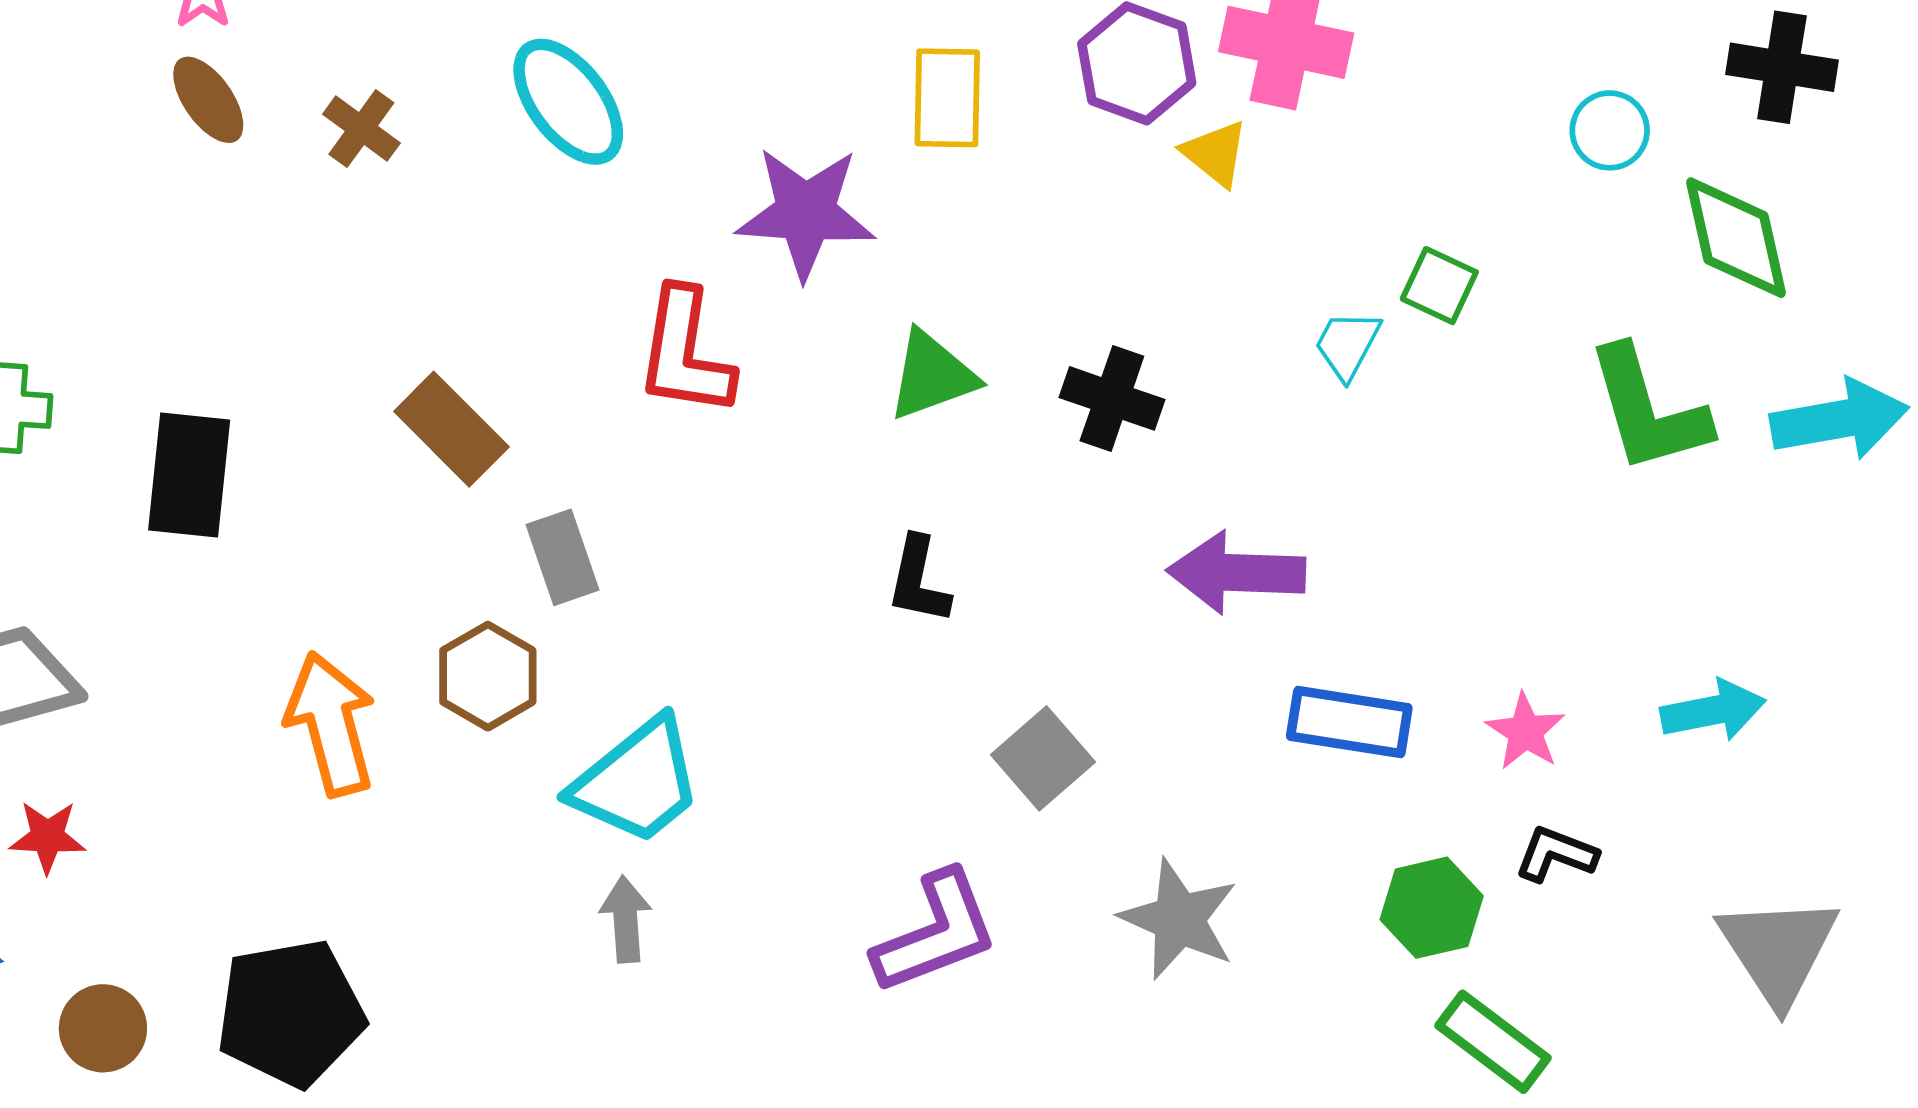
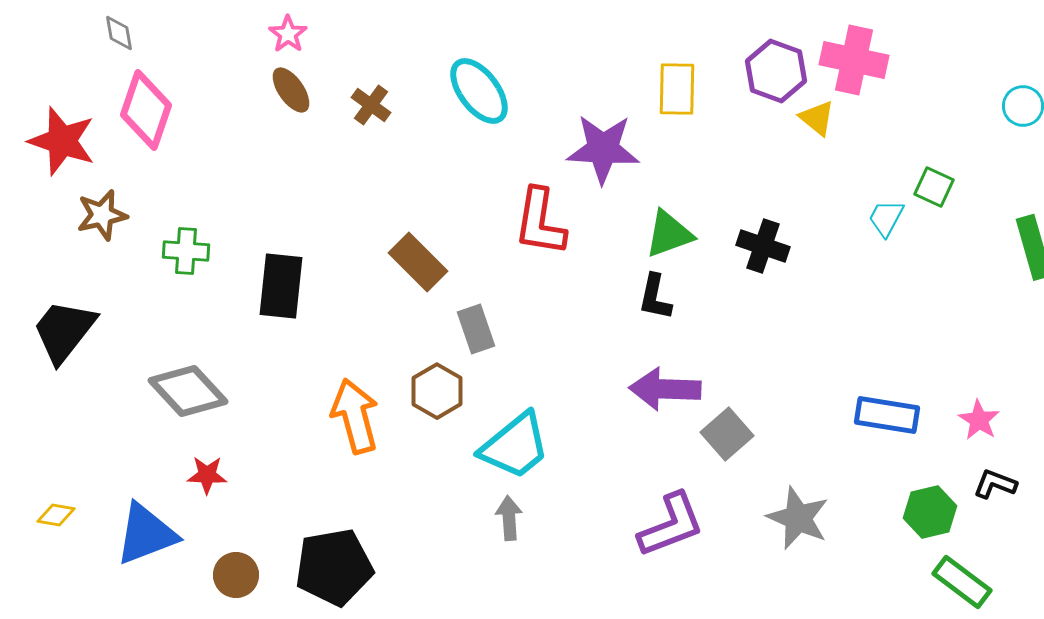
purple arrow: (1236, 573) -> (665, 389), moved
black L-shape: (919, 580) -> (655, 297), moved

